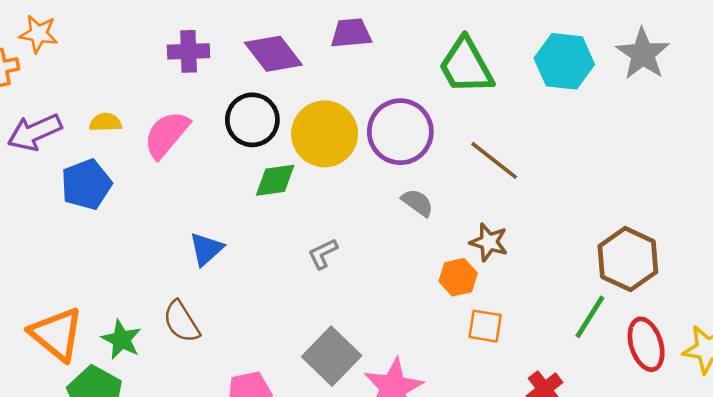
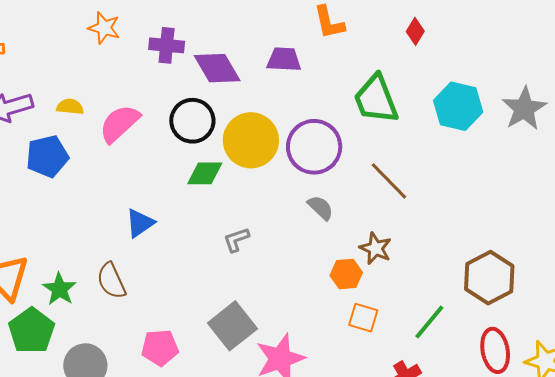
orange star: (38, 34) -> (104, 28), moved
purple cross: (189, 51) -> (167, 45), moved
green line: (590, 317) -> (429, 322), moved

